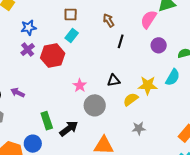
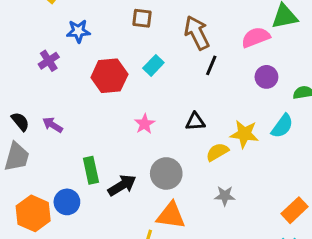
pink semicircle: (149, 19) -> (256, 37), turned 30
brown arrow: (109, 20) -> (197, 33), size x1.6
cyan rectangle: (72, 35) -> (153, 65), moved
purple cross: (28, 50) -> (49, 61), moved
gray circle: (95, 105) -> (166, 173), moved

